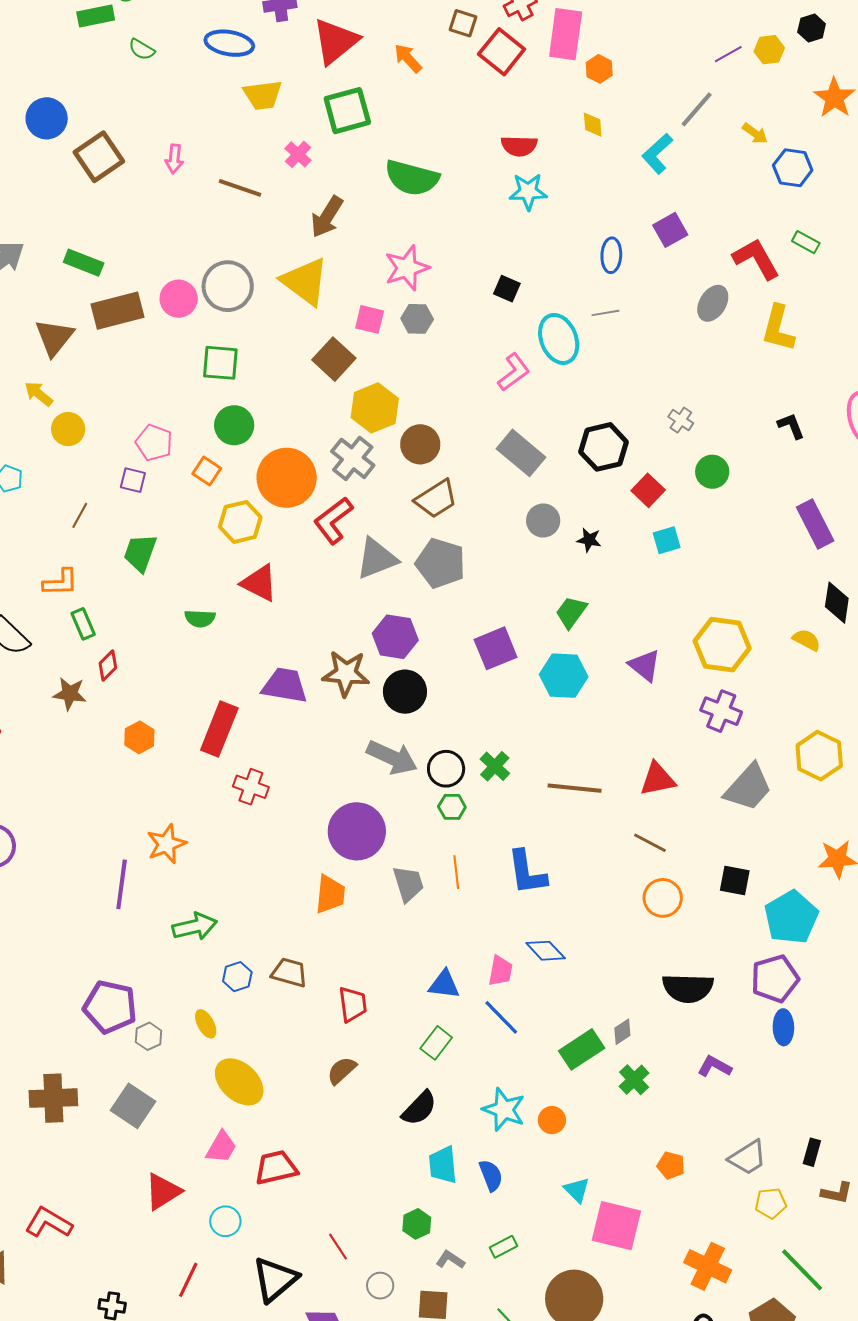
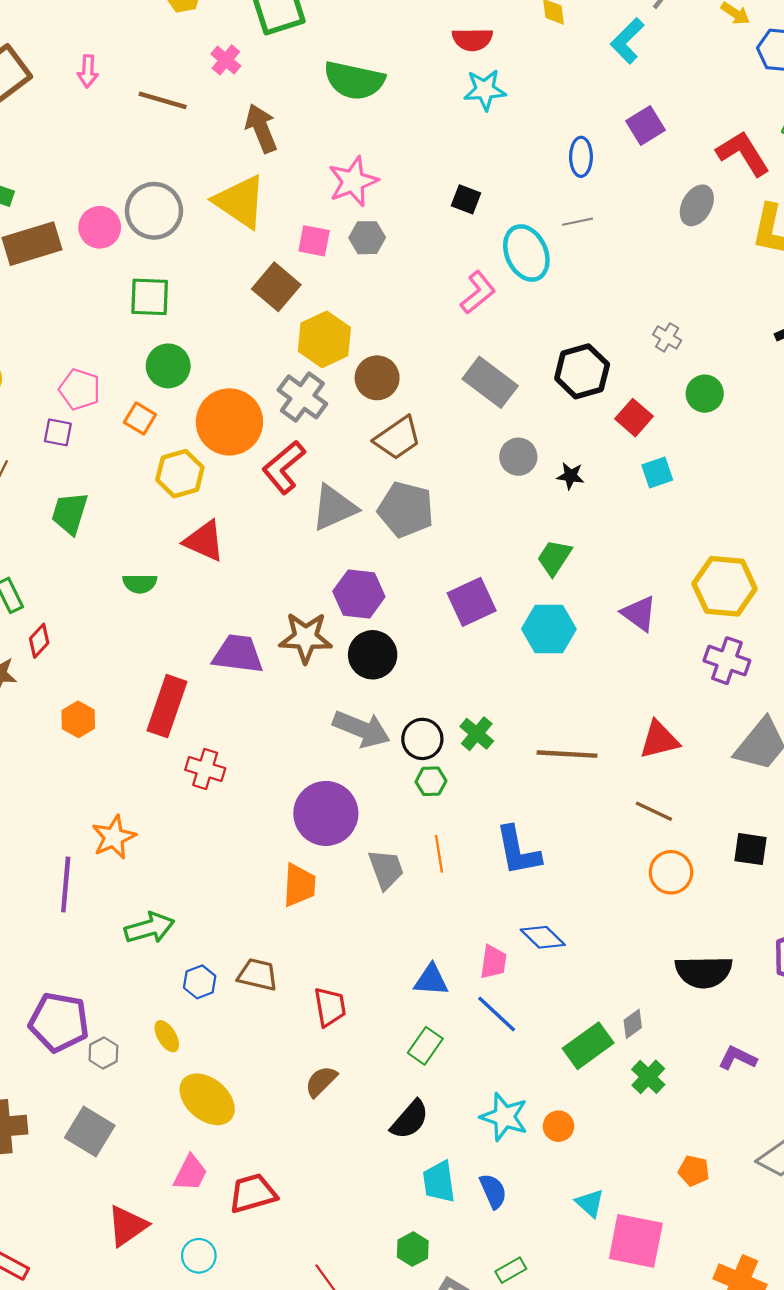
brown arrow: (327, 217) -> (261, 128), turned 129

